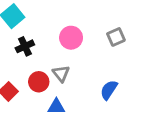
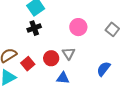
gray square: (116, 37) -> (112, 29), turned -32
black cross: (25, 46) -> (34, 28), moved

